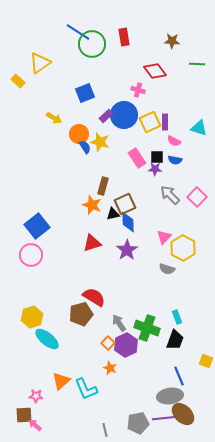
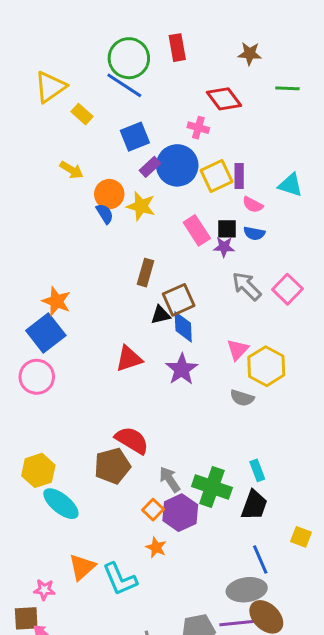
blue line: (78, 32) -> (124, 85), moved
yellow rectangle: (18, 81) -> (82, 114), moved
blue square: (85, 93) -> (135, 137), moved
blue semicircle: (85, 147) -> (105, 214), moved
orange star: (92, 205) -> (56, 301), moved

